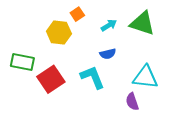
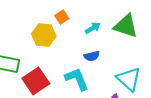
cyan triangle: (145, 77) -> (129, 79), turned 36

